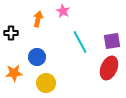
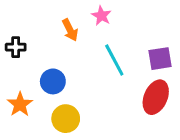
pink star: (63, 11) -> (101, 16), moved
orange arrow: (38, 19) -> (70, 30), moved, turned 140
orange star: (14, 73) -> (20, 104), turned -30

